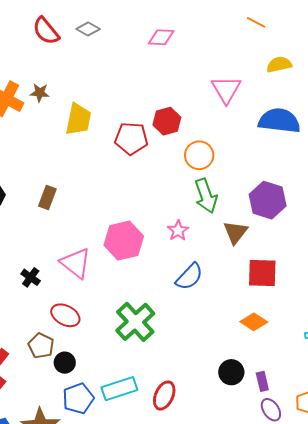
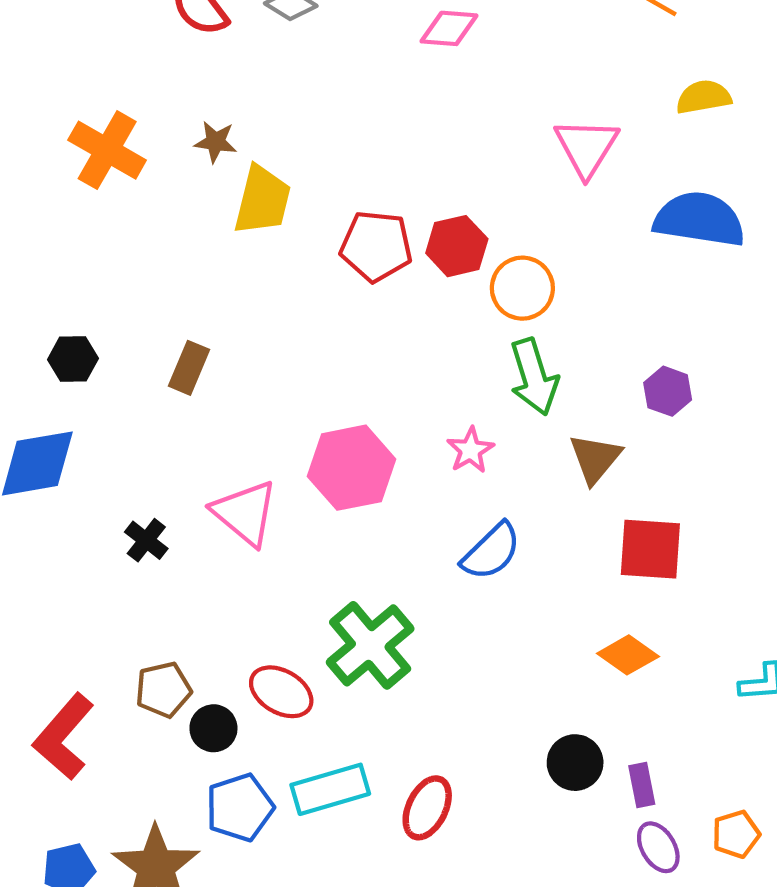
brown star: (40, 93) -> (216, 142), moved
red hexagon: (167, 121) -> (457, 246), moved
purple hexagon: (268, 200) -> (668, 391), size x0.6
red ellipse: (65, 315) -> (281, 692), moved
brown pentagon: (41, 346) -> (163, 690), turned 30

